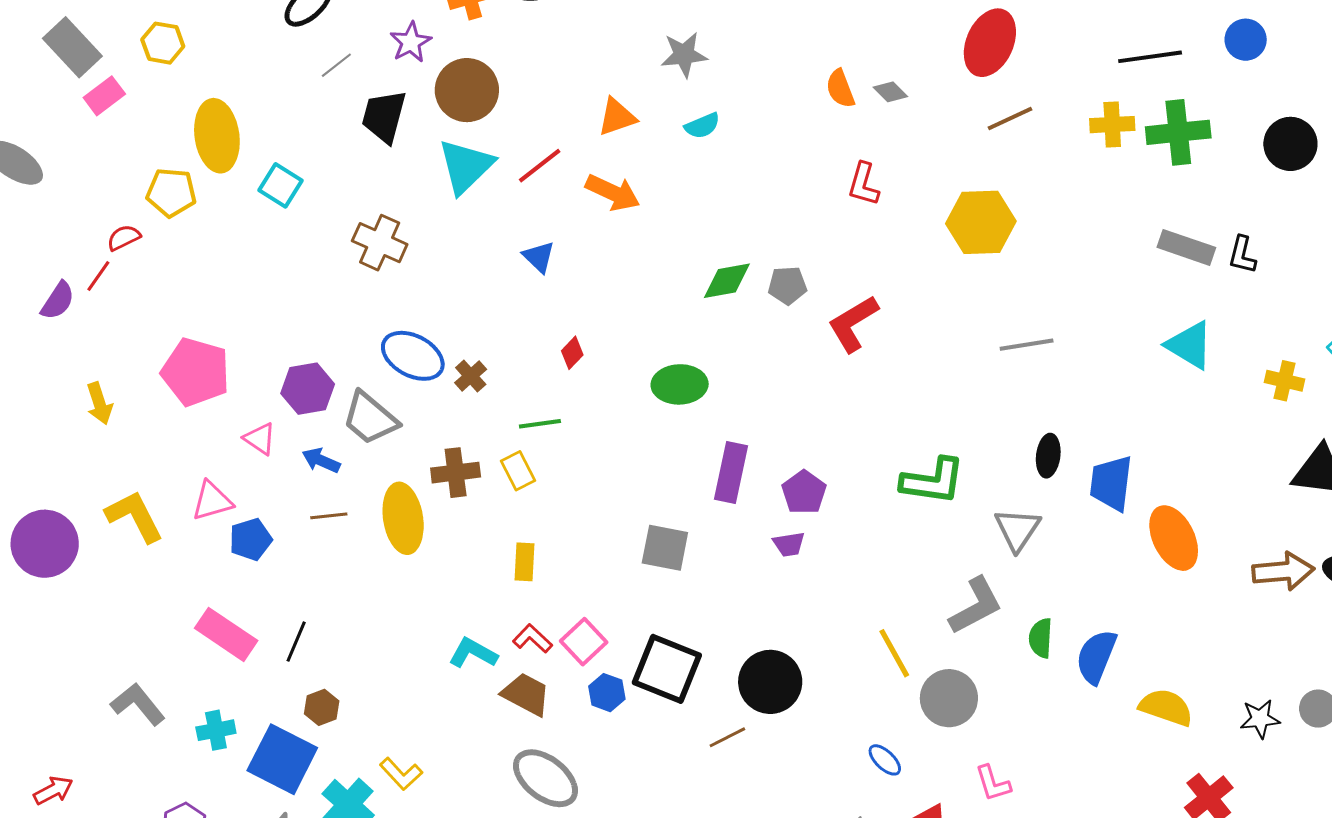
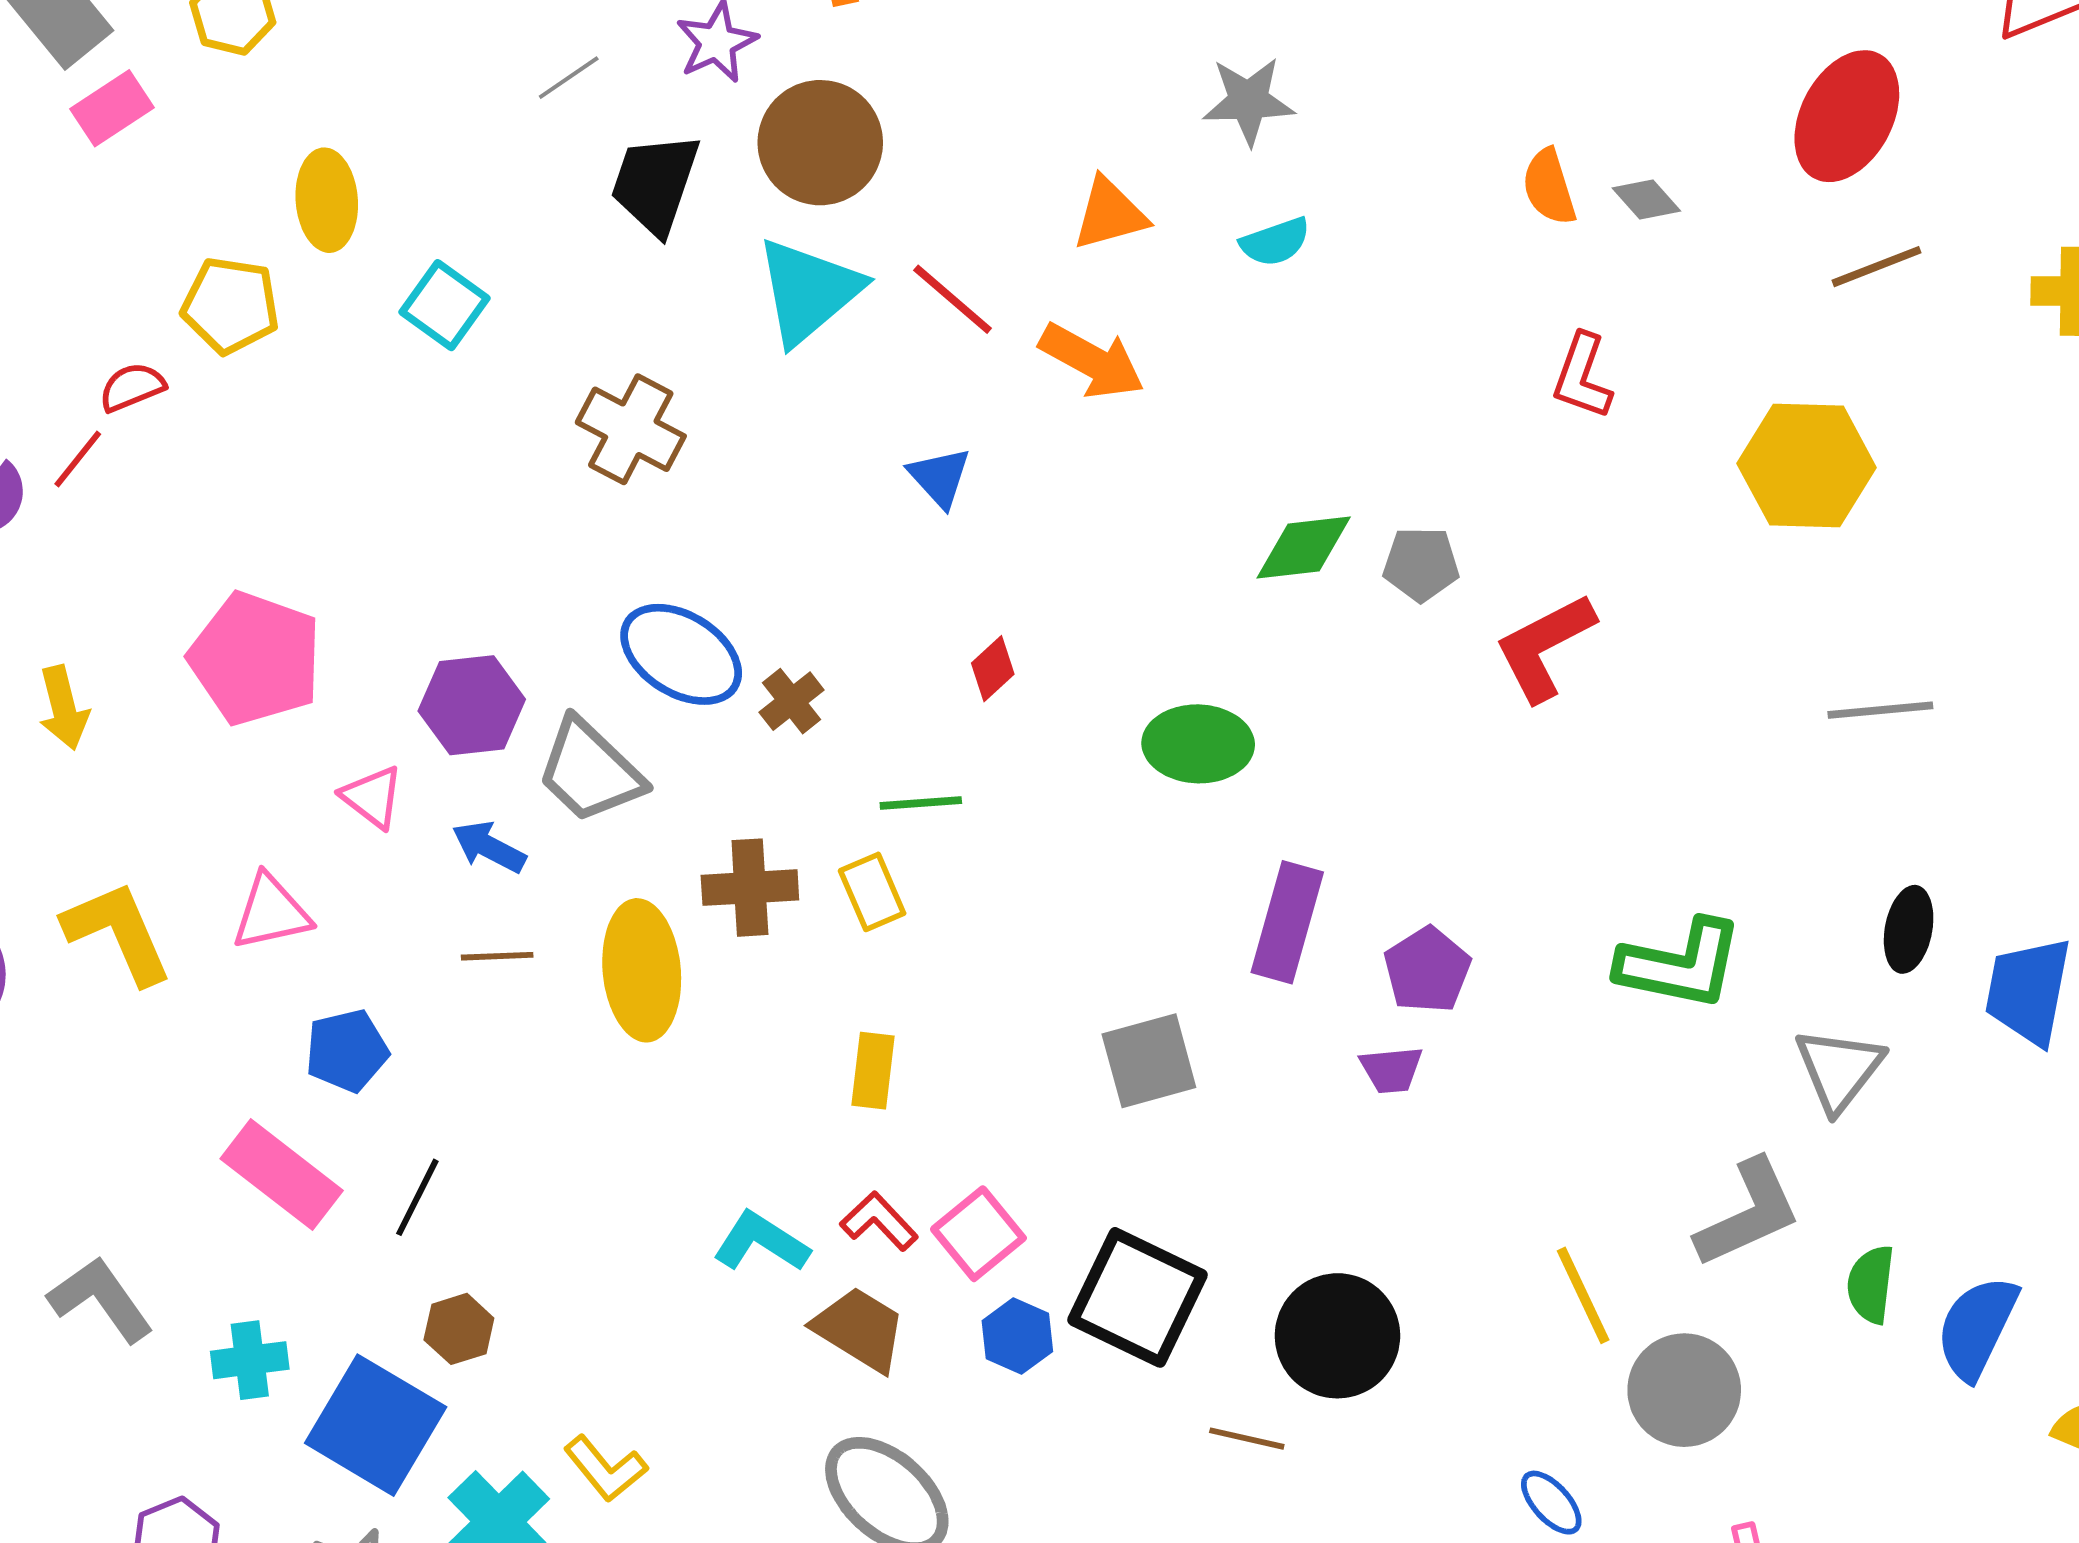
yellow ellipse: (217, 136) -> (327, 200), size x0.7
red line: (540, 166) -> (953, 299), turned 75
blue pentagon: (251, 539) -> (347, 1051), moved
gray square: (665, 548) -> (1149, 1061), turned -30
brown line: (727, 737) -> (1247, 1439), turned 36

